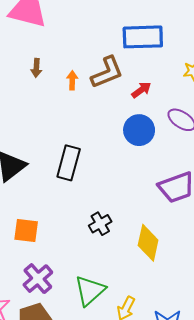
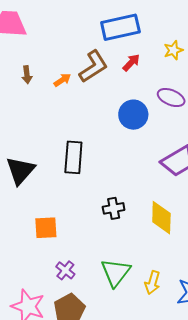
orange arrow: (72, 80) -> (62, 80), turned 66
red arrow: (141, 90) -> (131, 63), moved
black cross: (100, 224) -> (114, 208), turned 30
purple cross: (38, 279) -> (65, 270), size x0.7

